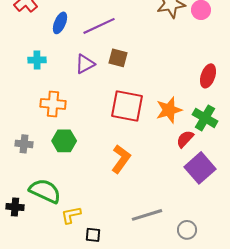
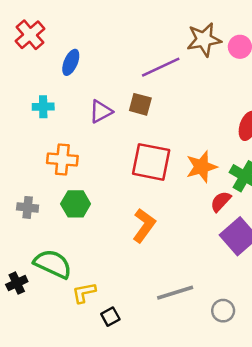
purple line: (99, 26) -> (161, 67), moved
black cross: (15, 207) -> (17, 283), turned -30
black square: (93, 235) -> (110, 317), turned -35

